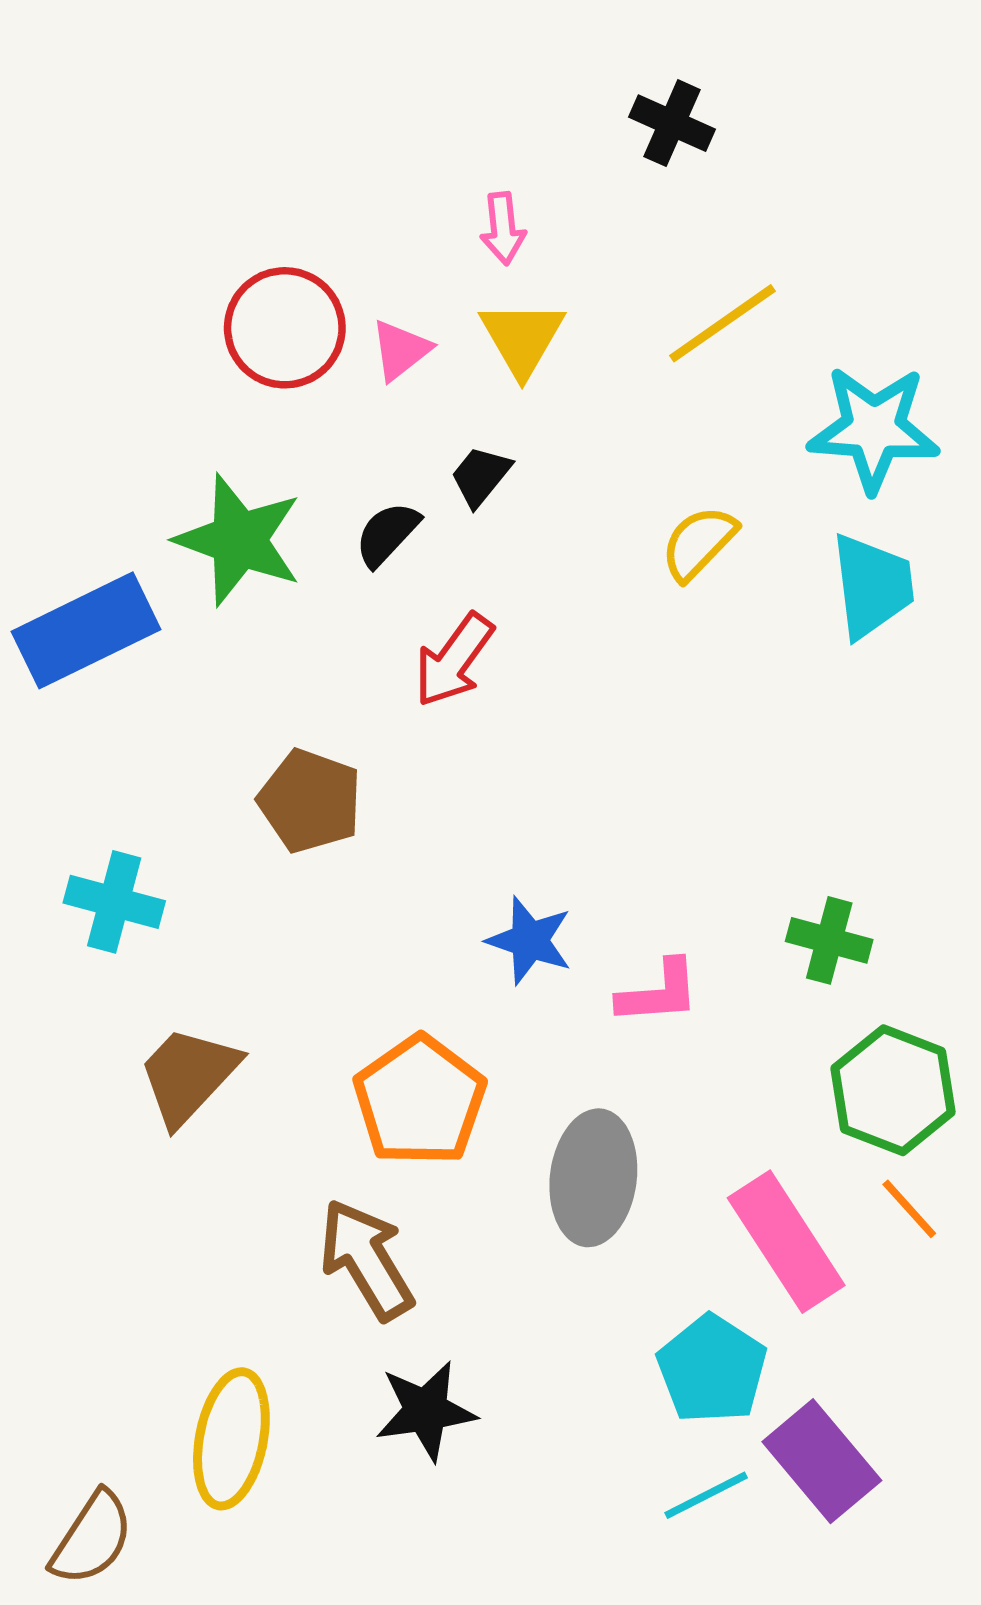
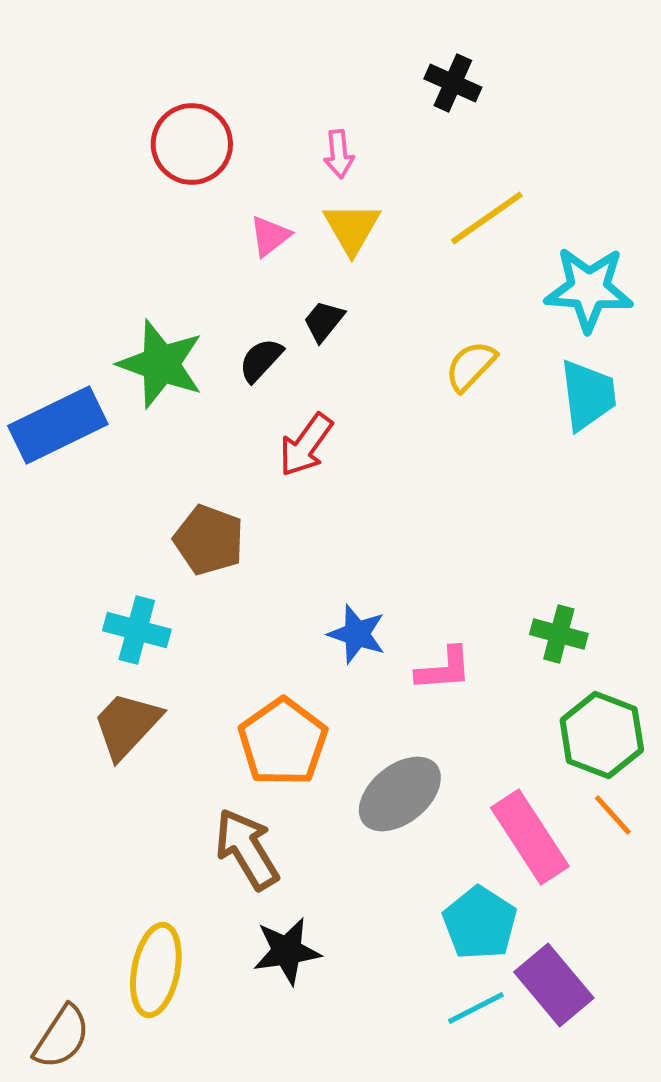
red circle: (285, 328) -> (192, 144), moved
cyan cross: (114, 902) -> (137, 630), moved
gray ellipse: (593, 1178) -> (400, 794), turned 44

